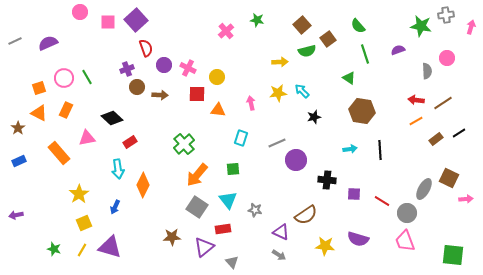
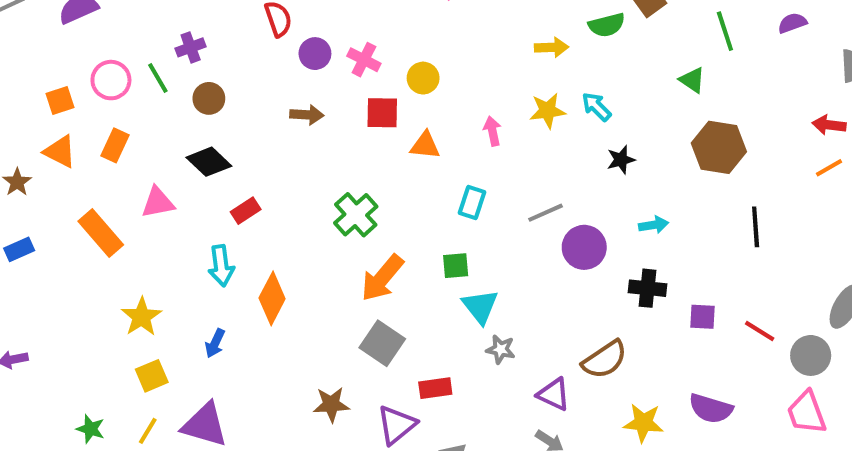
purple cross: (127, 69) -> (191, 47), moved
brown circle: (137, 87) -> (209, 98), moved
cyan arrow: (350, 149) -> (654, 225), moved
cyan triangle: (228, 200) -> (480, 307), moved

